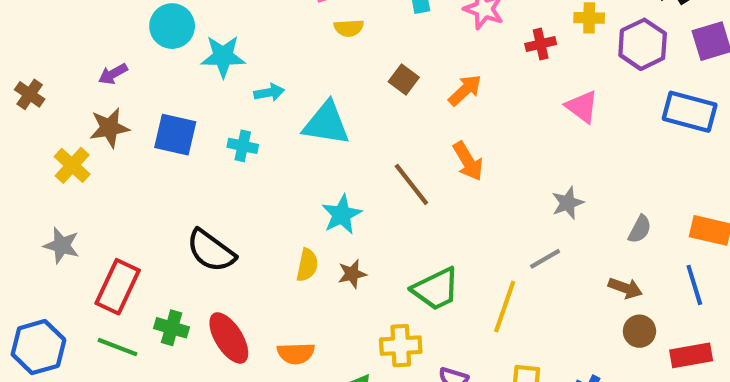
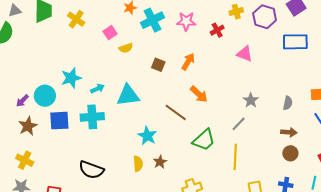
cyan circle: (172, 26) -> (45, 96), moved
cyan cross: (243, 146) -> (92, 117), size x1.6
yellow cross: (72, 165) -> (25, 160), moved
gray line: (545, 259) -> (239, 124), moved
green trapezoid: (436, 289) -> (204, 140), moved
brown circle: (639, 331) -> (290, 153), moved

